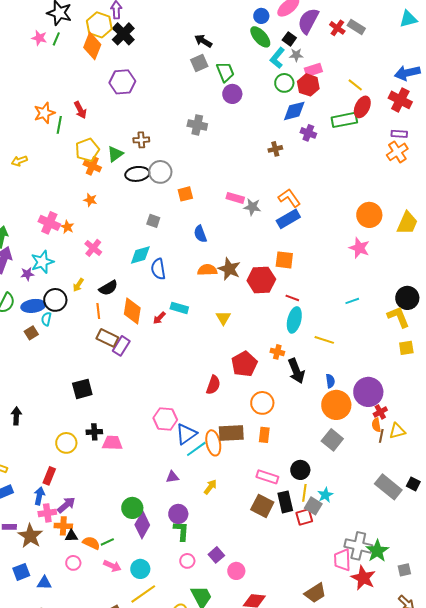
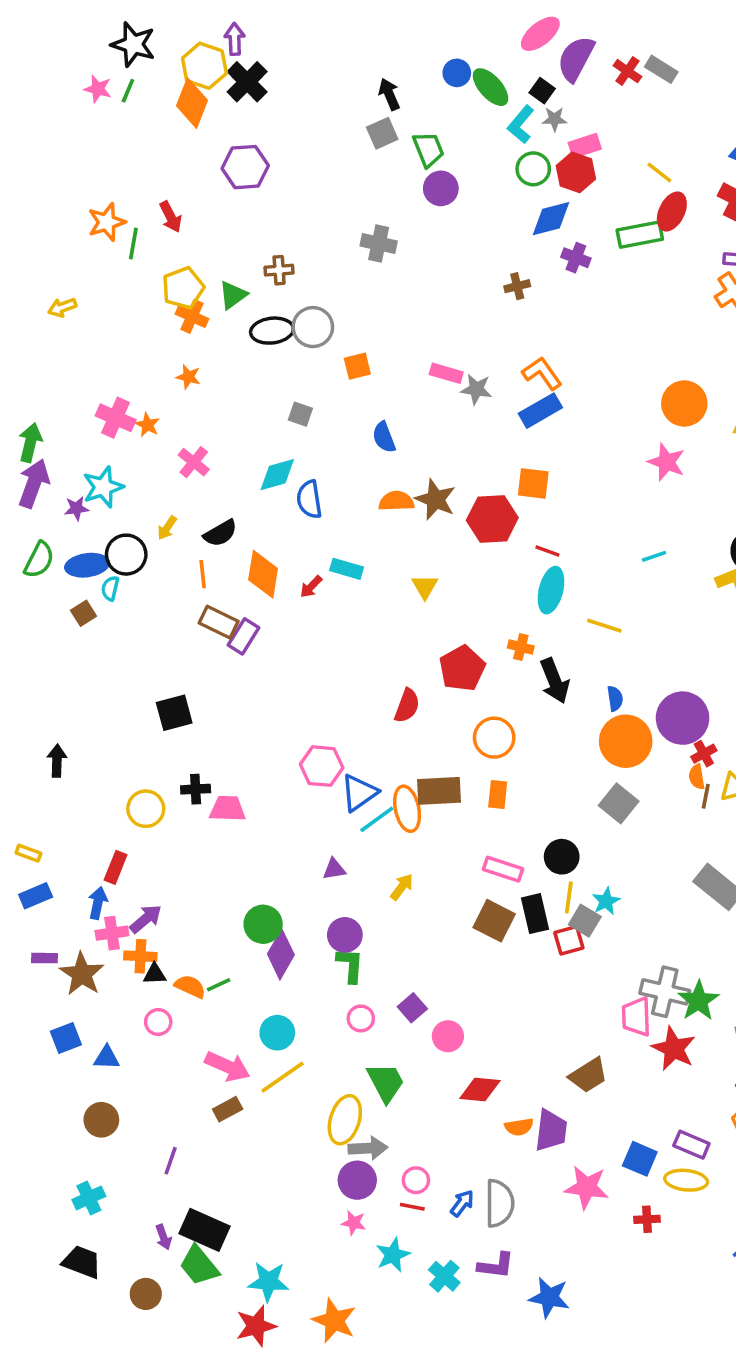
blue circle: (261, 16) -> (457, 73), moved
black arrow: (203, 41) -> (389, 94), turned 36
pink arrow: (112, 566) -> (228, 1066), moved, size x1.4

